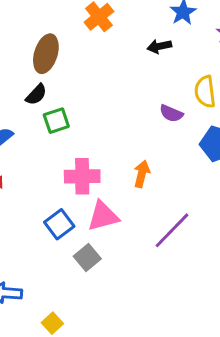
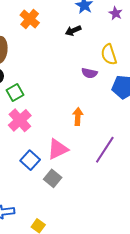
pink cross: (82, 176) -> (20, 120), moved, turned -30

